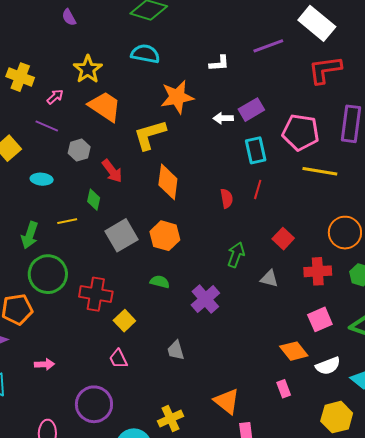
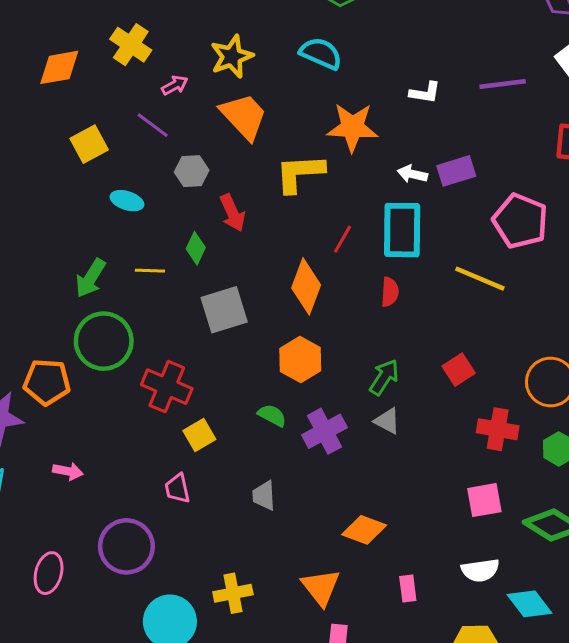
cyan rectangle: (256, 150) -> (402, 230), moved, size x1.4
yellow line: (320, 171) -> (480, 279), moved
orange diamond: (168, 182) -> (306, 286), moved
red line: (258, 189) -> (343, 239), moved
orange hexagon: (165, 236) -> (300, 360), moved
gray triangle: (269, 279) -> (387, 421), moved
green semicircle: (160, 282) -> (272, 415), moved
orange diamond: (294, 351) -> (364, 530), moved, turned -44

